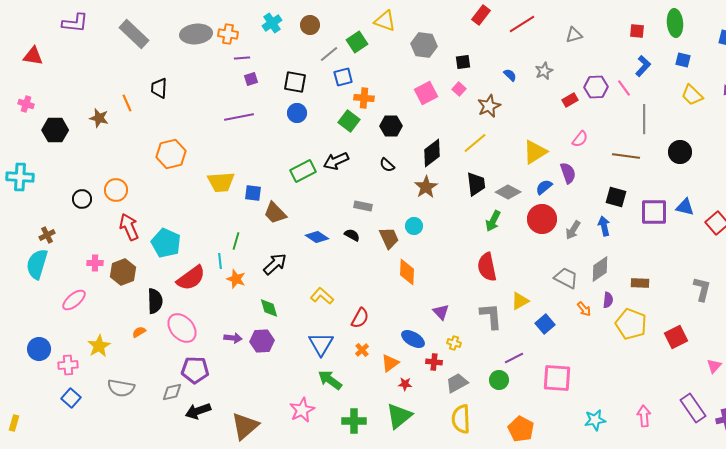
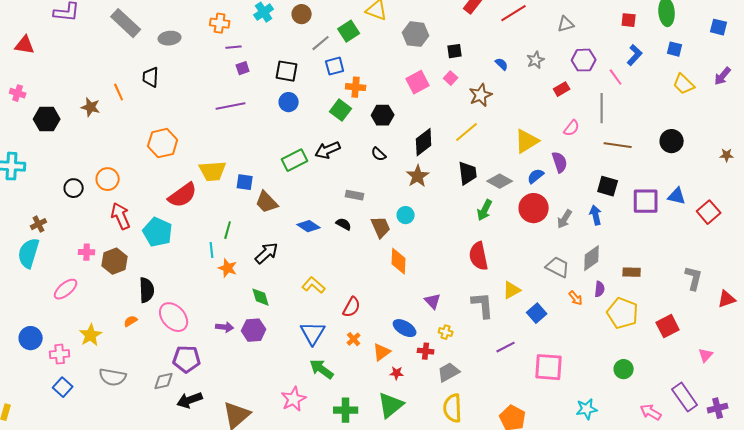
gray ellipse: (196, 34) -> (170, 38), moved, size x0.7
purple hexagon: (596, 87) -> (584, 60), moved
gray line: (644, 119) -> (602, 108), moved
red semicircle: (191, 278) -> (183, 195), moved
green circle: (499, 380) -> (624, 369), moved
pink arrow: (644, 416) -> (651, 412), moved, turned -55

